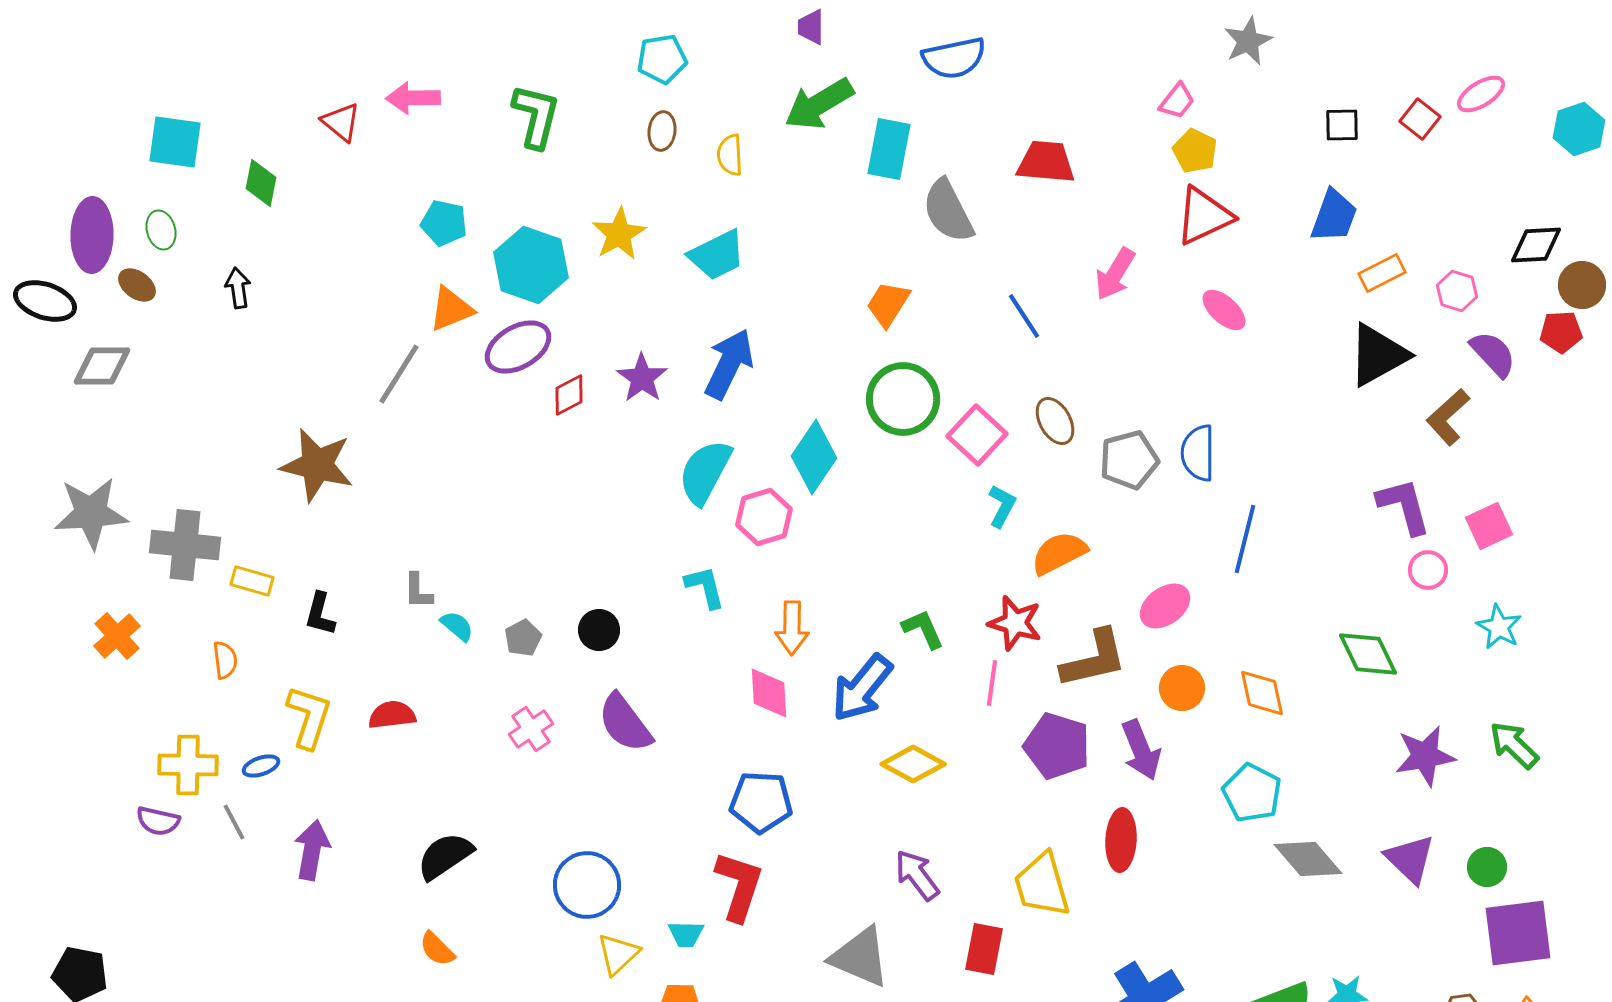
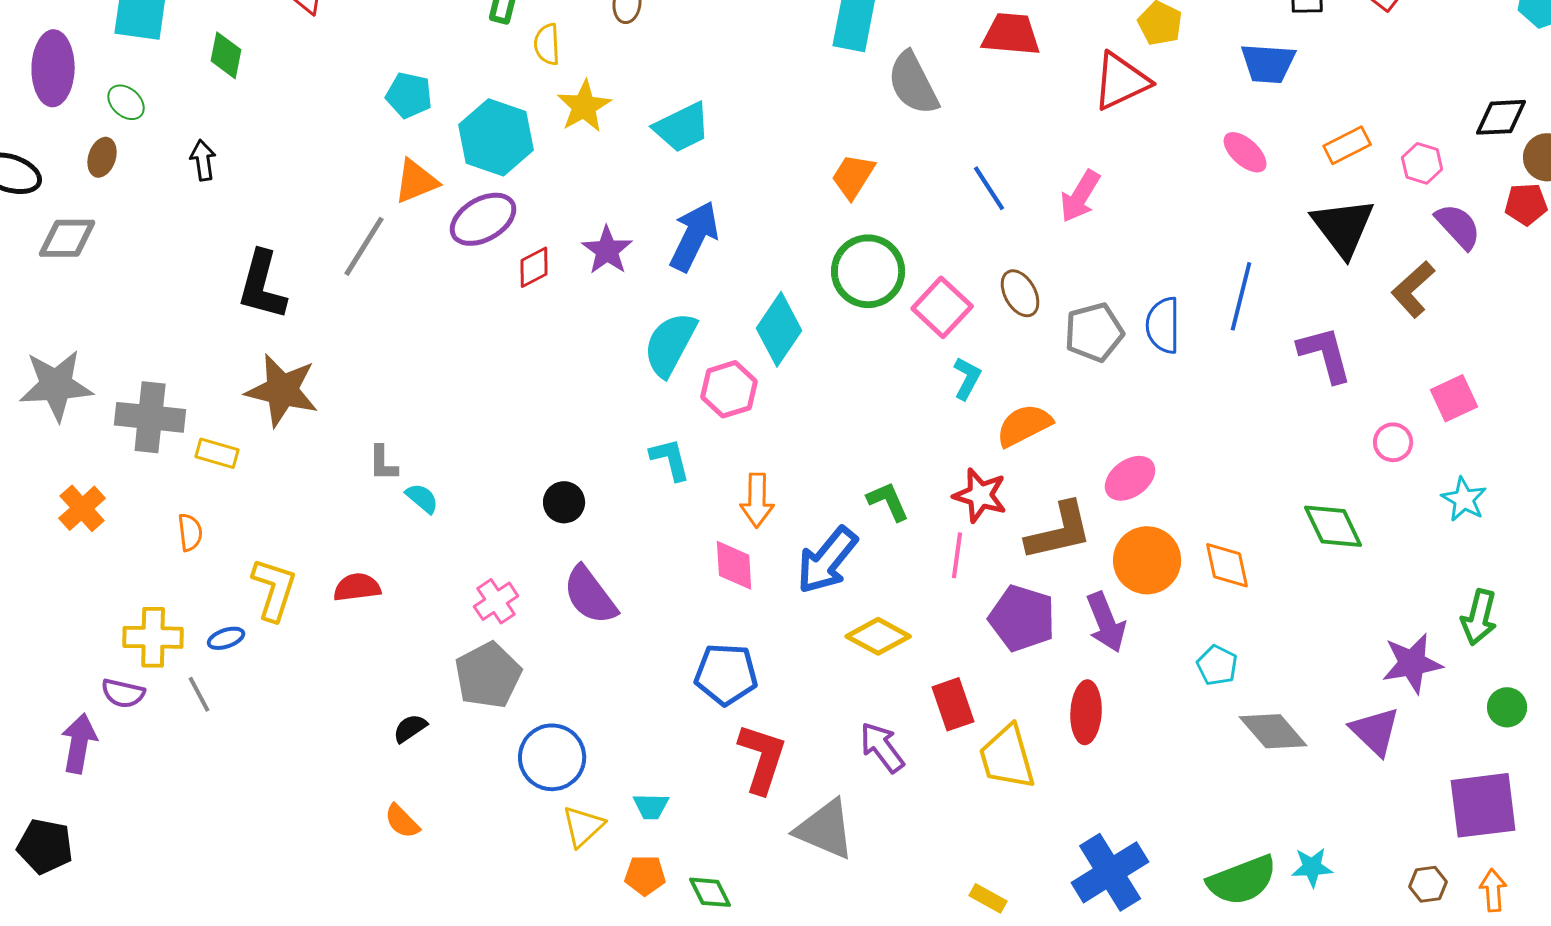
yellow semicircle: (730, 155) -> (547, 44), moved
red triangle: (1204, 216) -> (1121, 81), moved
blue trapezoid: (1334, 216) -> (1268, 63), moved, turned 74
green ellipse: (161, 230) -> (126, 102), turned -33
purple ellipse: (92, 235) -> (53, 68), moved
pink arrow: (1115, 274) -> (1080, 196), moved
brown ellipse: (137, 285) -> (102, 157), turned 72
pink ellipse: (1224, 310) -> (1245, 152), moved
black triangle: (1378, 355) -> (1343, 227), turned -38
brown star: (317, 465) -> (282, 390), moved
purple L-shape: (1404, 506) -> (1325, 354), moved
blue line: (1245, 539) -> (1241, 296), moved
black L-shape: (320, 614) -> (262, 285), moved, size x1.6
gray pentagon: (523, 638) -> (488, 675), moved, size x1.8
orange circle: (1182, 688) -> (1147, 560), size x1.5
green arrow: (1514, 745) -> (1479, 617), turned -120
purple star: (1425, 756) -> (1412, 663), moved
cyan pentagon: (1252, 793) -> (1217, 665), size x0.7
purple arrow: (312, 850) -> (79, 743), moved
black semicircle: (445, 856) -> (410, 728), size x0.6
green circle: (1487, 867) -> (1507, 707), moved
red L-shape: (739, 886) -> (762, 758), moved
red rectangle: (984, 949) -> (953, 704), moved, turned -30

